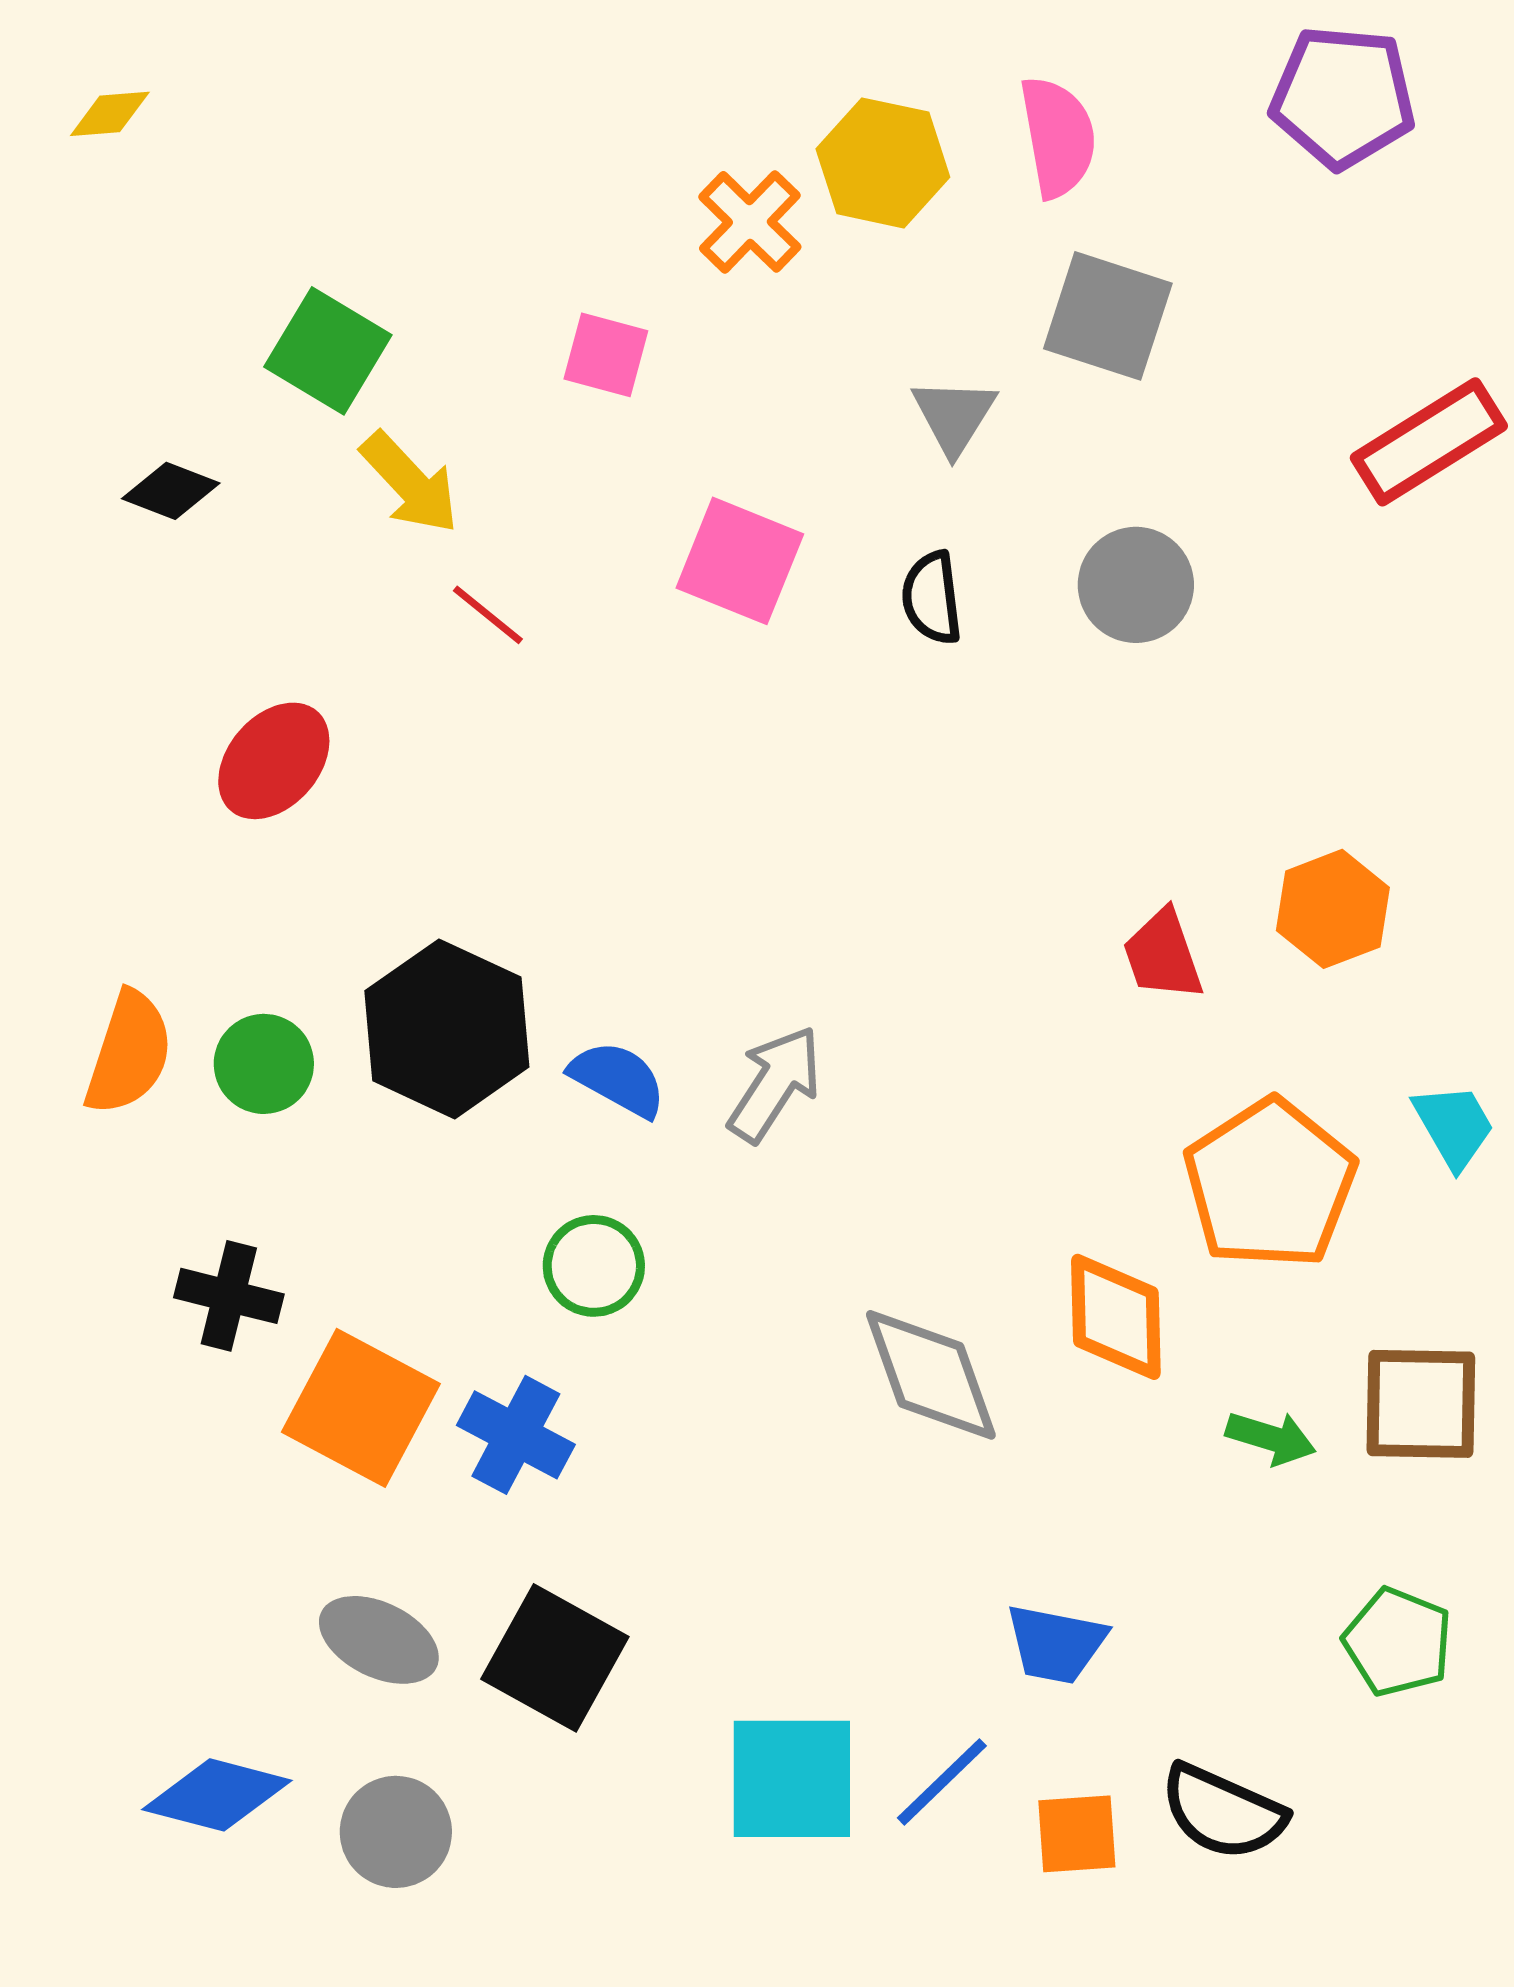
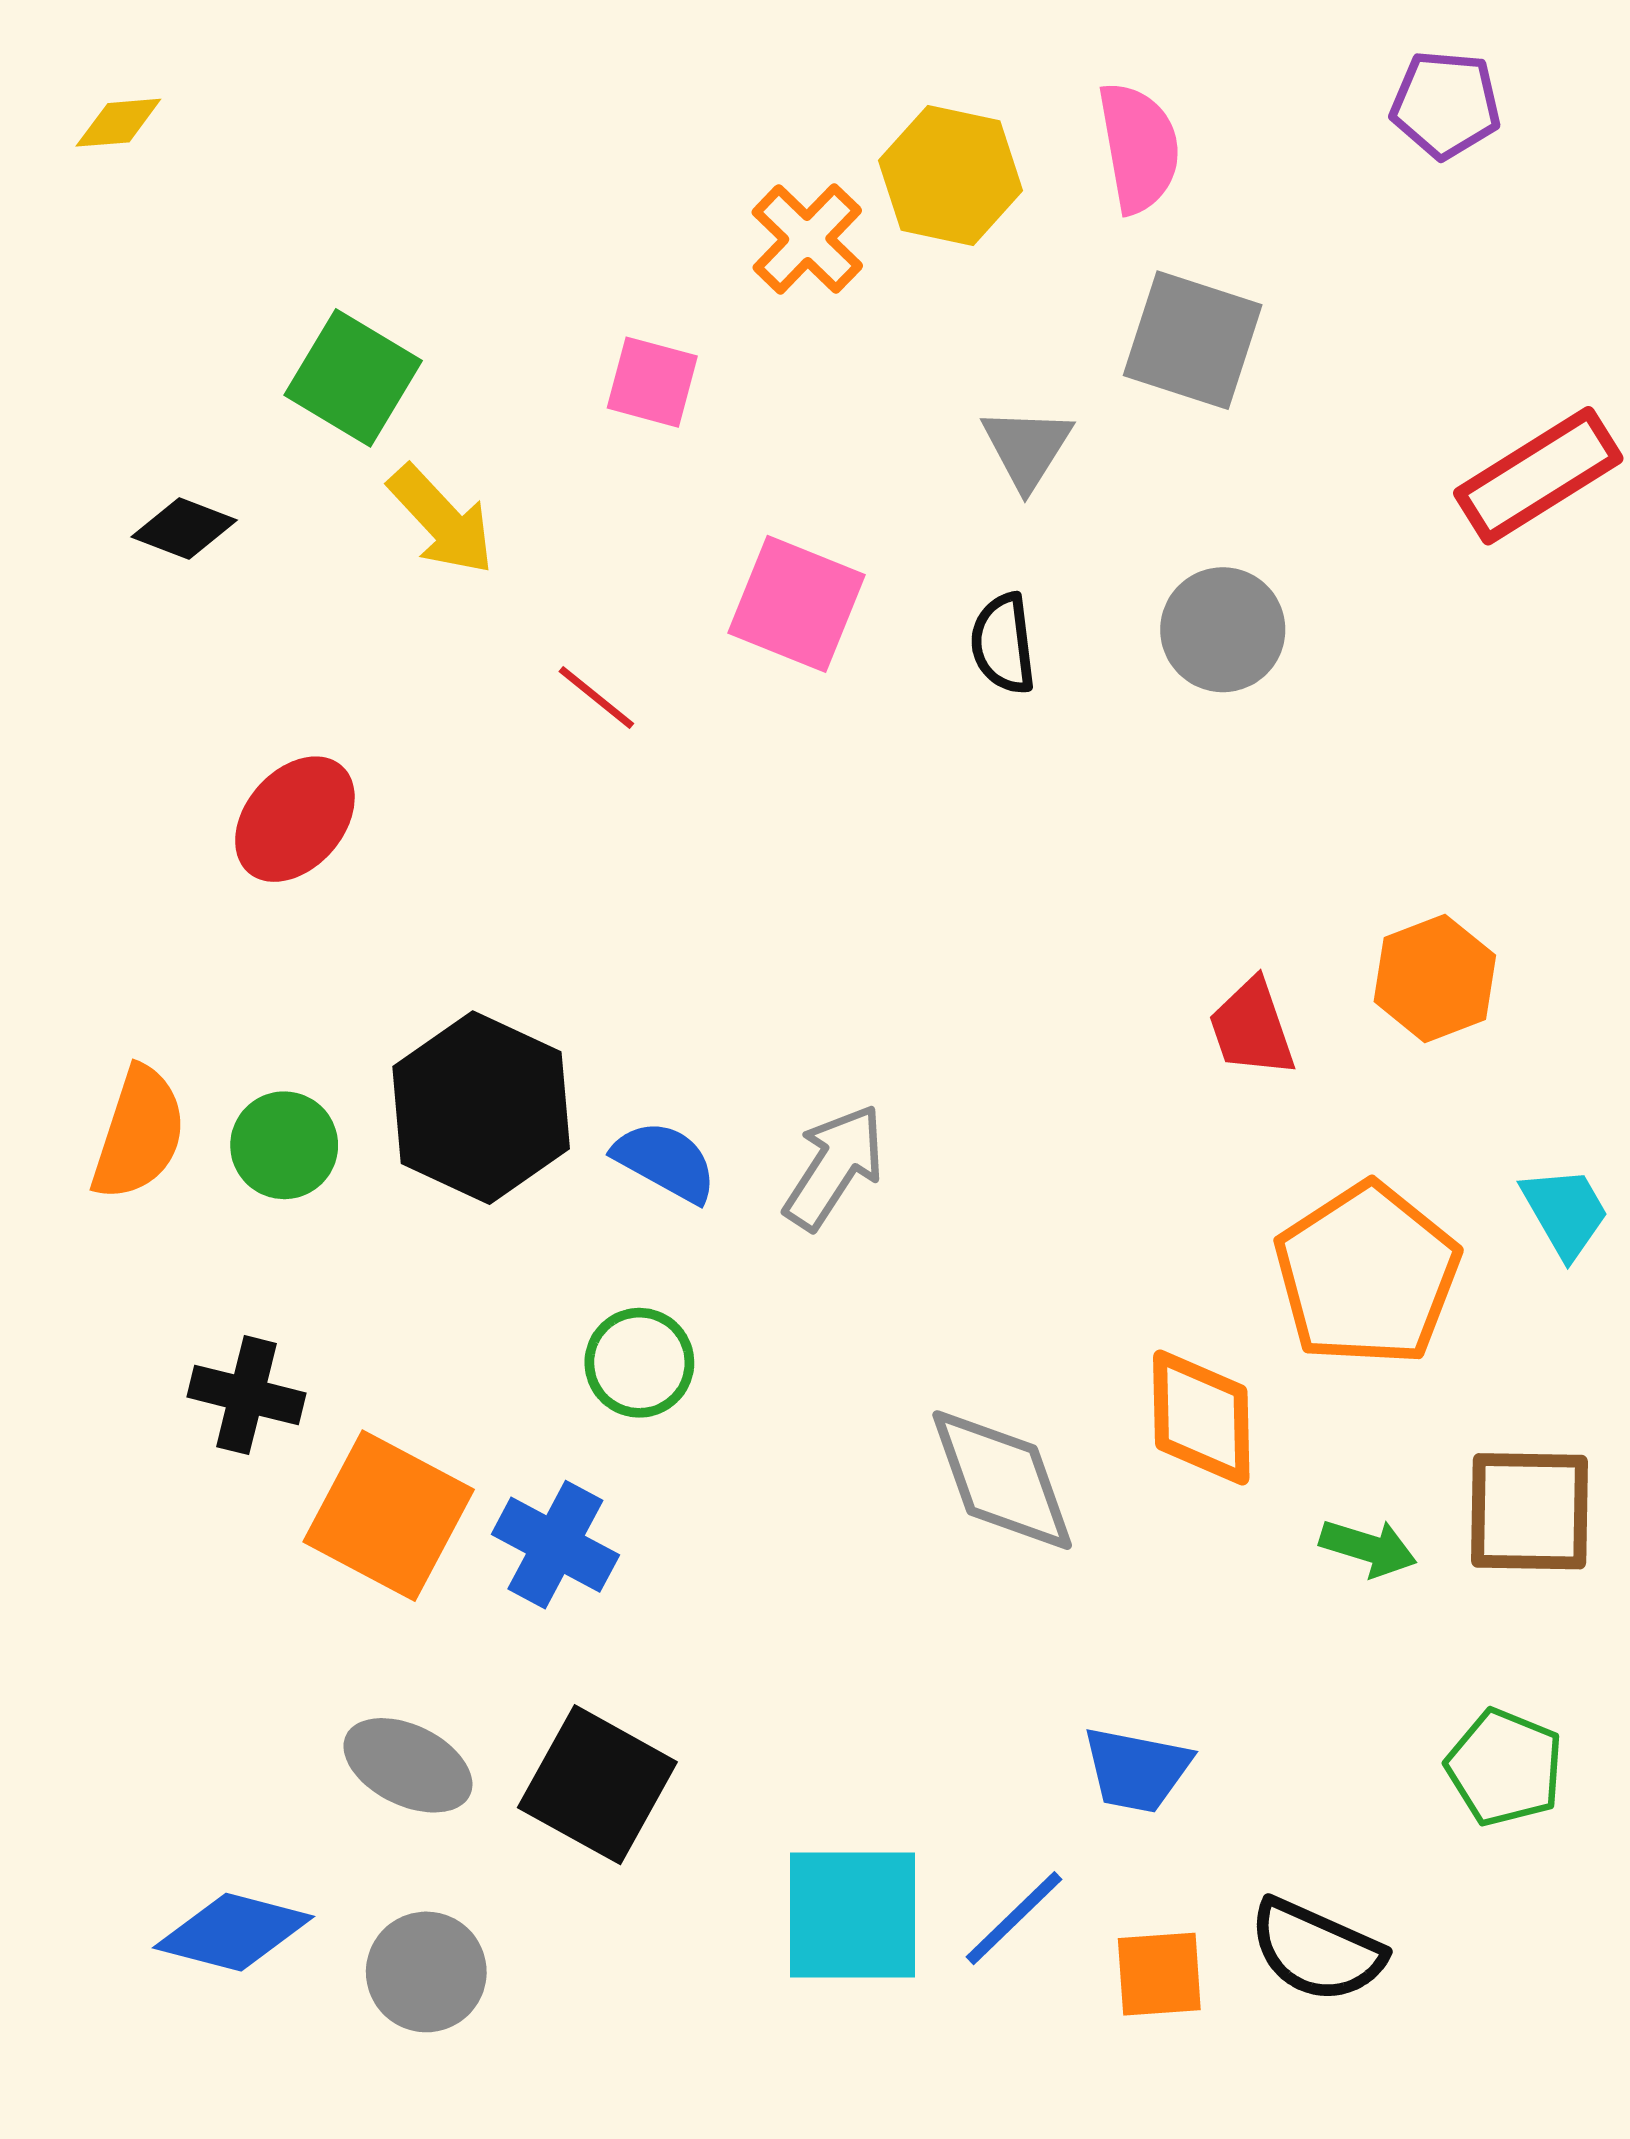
purple pentagon: (1343, 97) -> (1446, 104), size x0.7
red line: (488, 615) -> (596, 698), moved

